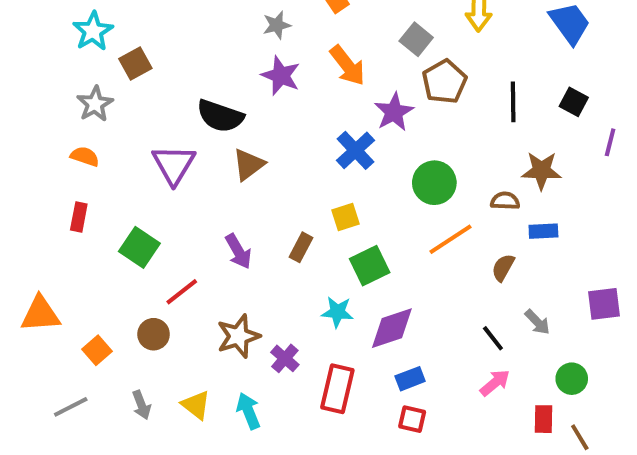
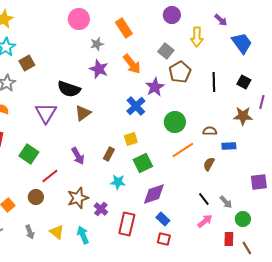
brown star: (541, 171) -> (243, 116), moved
cyan star: (337, 312) -> (118, 182), moved
gray arrow: (537, 322) -> (226, 202), moved
blue rectangle: (410, 379) -> (163, 219), turned 64

